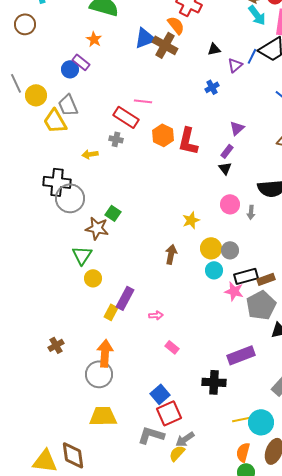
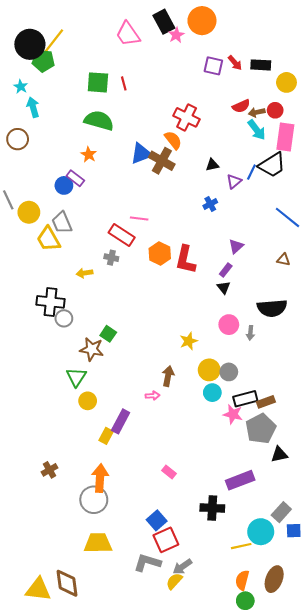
gray circle: (70, 198) -> (64, 318), size x0.6
pink arrow: (156, 315) -> (153, 396), moved
cyan circle: (261, 422) -> (261, 532), moved

